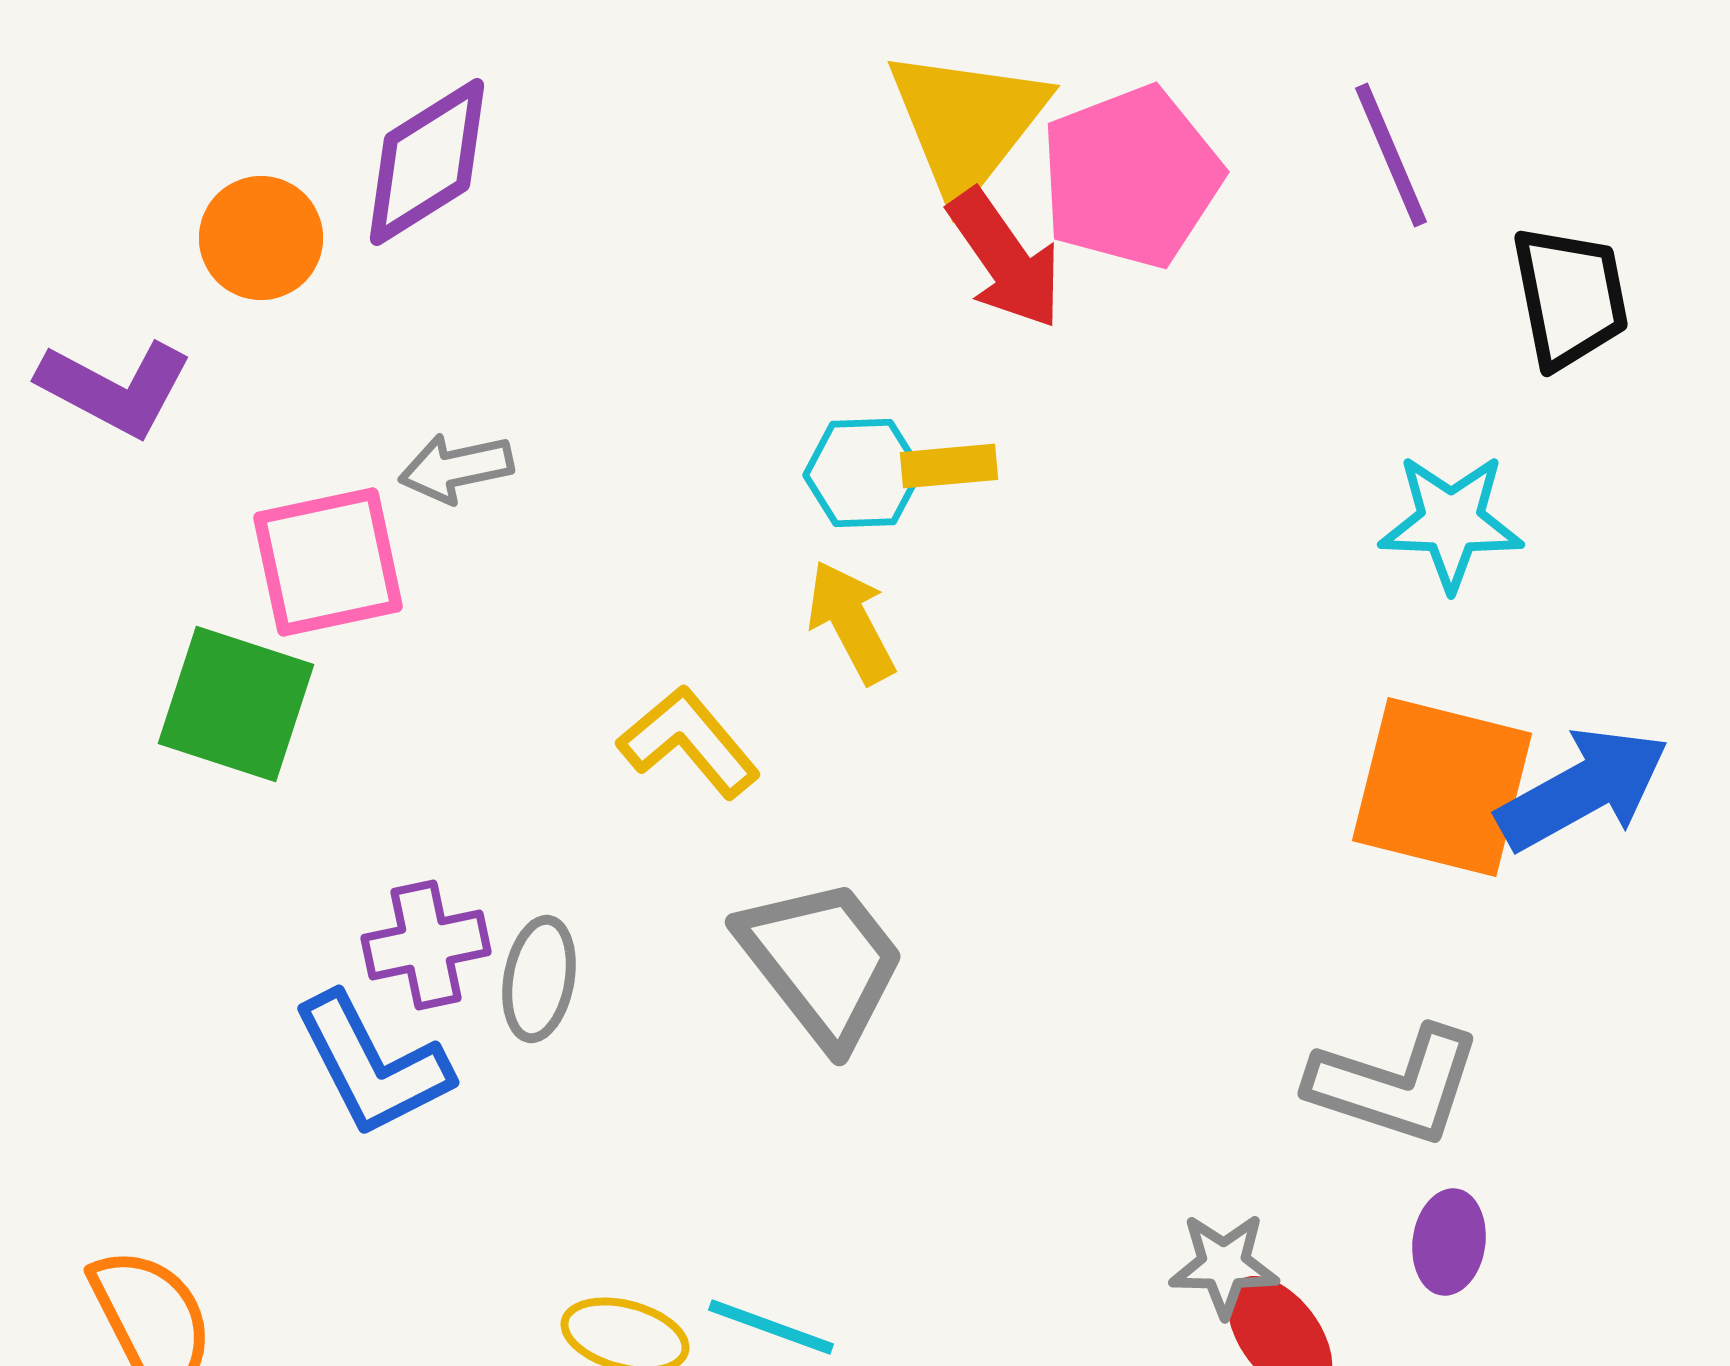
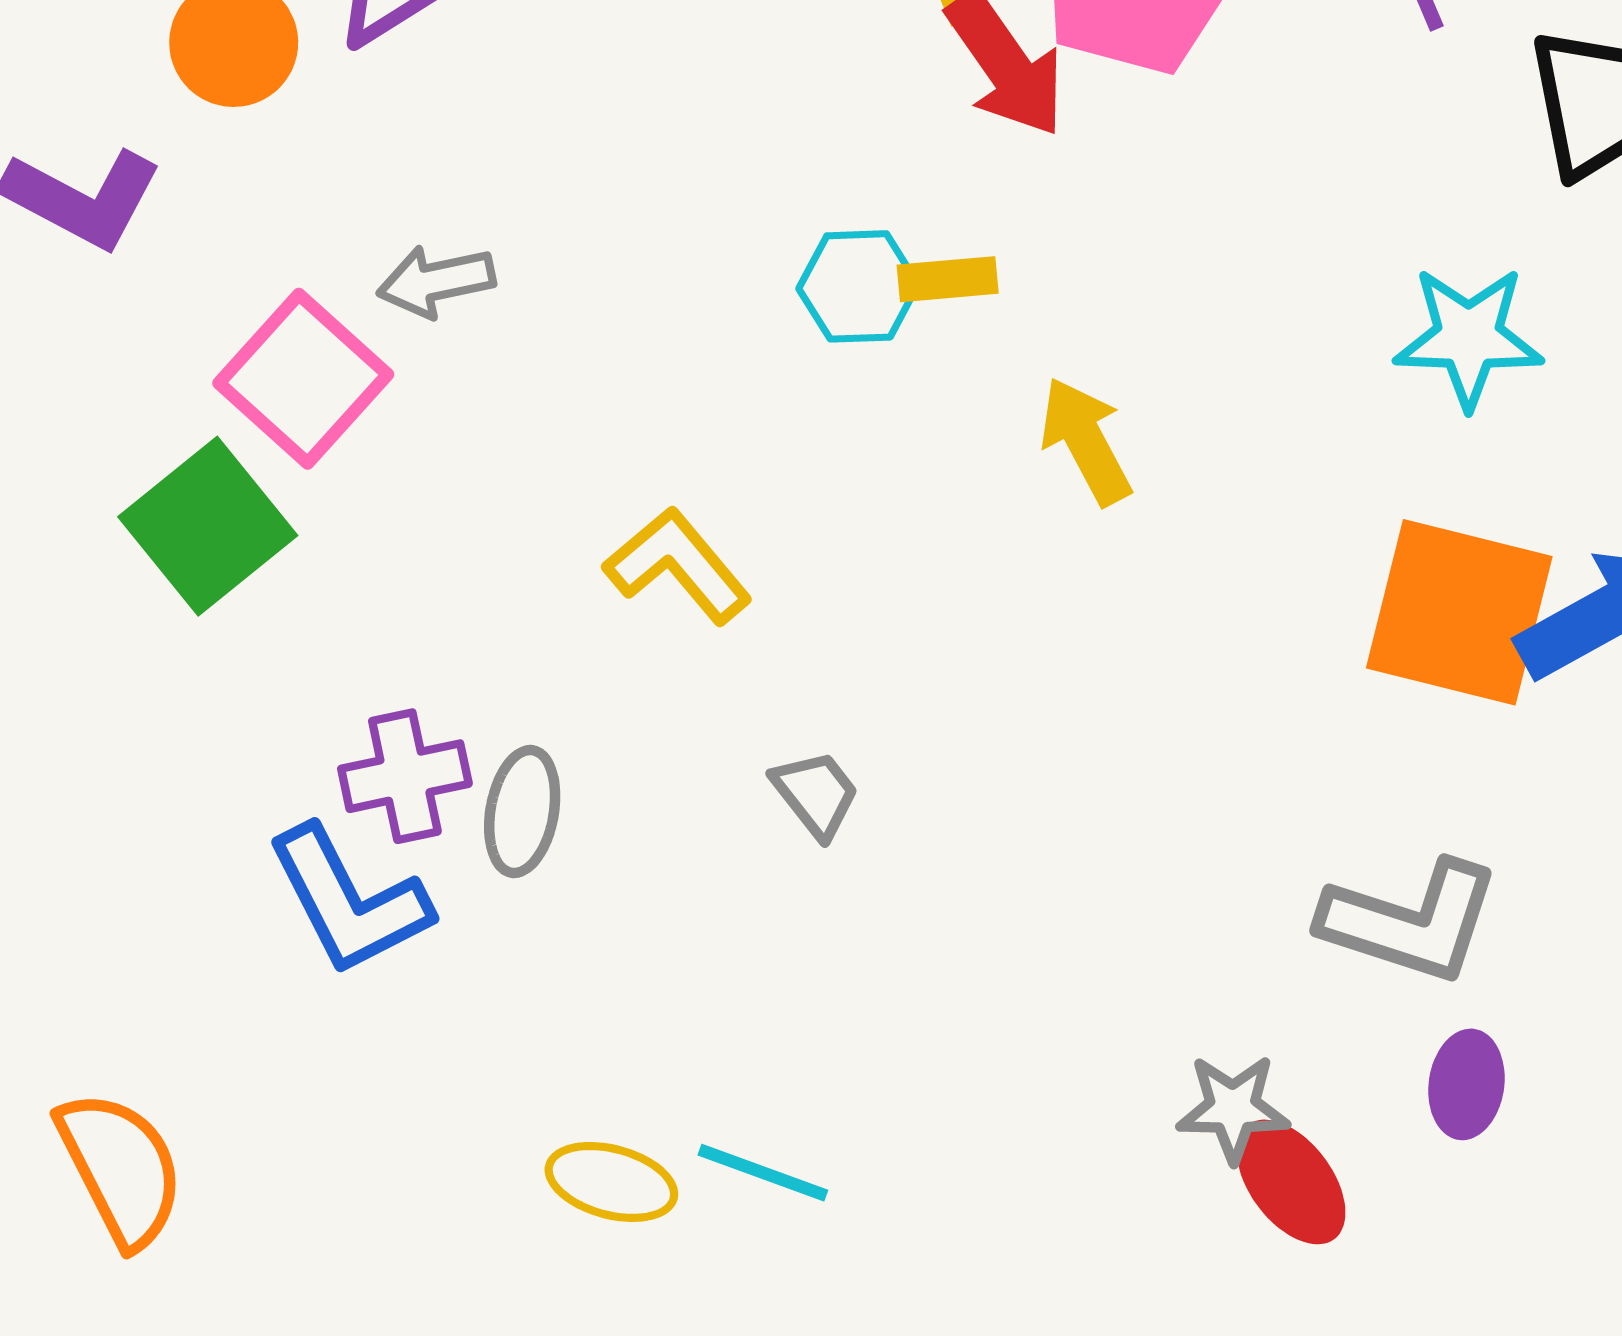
pink square: (328, 562) -> (303, 379), turned -36
yellow arrow: (851, 622) -> (1086, 441), moved
green square: (236, 704) -> (208, 526), turned 33
gray trapezoid: (822, 962) -> (816, 794), size x0.5

